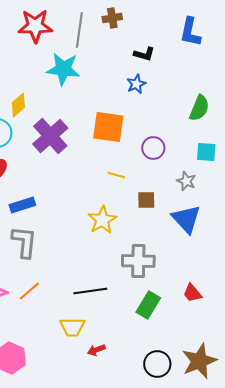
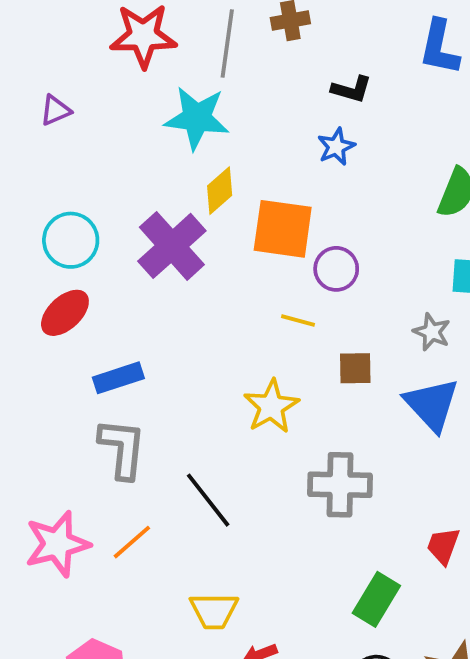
yellow diamond: (18, 105) -> (220, 191), moved
purple circle: (153, 148) -> (336, 269), moved
black line: (90, 291) -> (208, 500), moved, turned 60
red trapezoid: (192, 293) -> (443, 546), turned 60
green rectangle: (148, 305) -> (376, 599), moved

